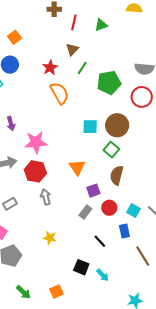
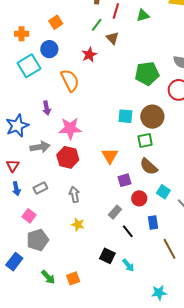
brown triangle: (72, 49) -> (112, 38), turned -32
green line: (82, 68) -> (97, 25), moved
orange semicircle: (59, 93) -> (70, 80), moved
green square: (111, 150) -> (145, 140), turned 35
brown semicircle: (117, 175) -> (149, 167), turned -66
gray arrow: (46, 197) -> (74, 194), moved
cyan square: (133, 211) -> (163, 192), moved
gray rectangle: (85, 212) -> (115, 212), moved
orange square: (56, 292) -> (73, 278), moved

